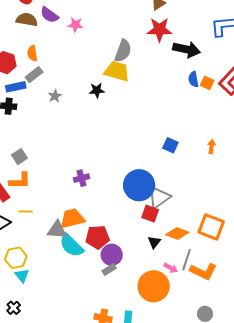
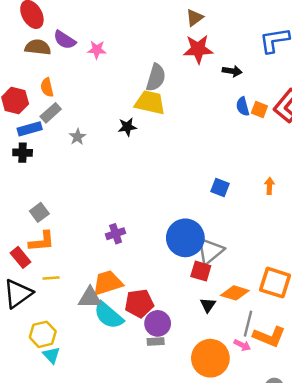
black arrow: (187, 49) -> (232, 71), size x0.6
pink arrow: (171, 268) -> (242, 345), moved
gray rectangle: (109, 270) -> (156, 341), turned 32

